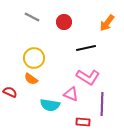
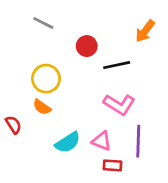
red circle: (64, 22) -> (87, 46), moved
red semicircle: (10, 92) -> (13, 125), turned 32
pink triangle: (71, 94) -> (102, 141), moved
cyan semicircle: (50, 105) -> (68, 142), turned -42

